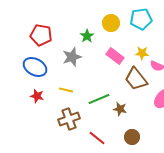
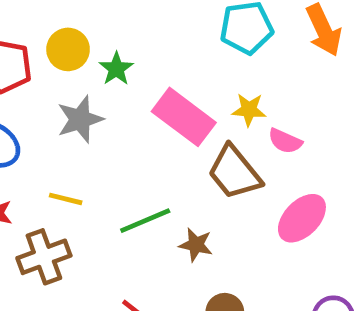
yellow circle: (111, 23) -> (68, 49), moved
pink rectangle: (115, 56) -> (184, 117), size x1.4
brown cross: (69, 119) -> (44, 257), moved

